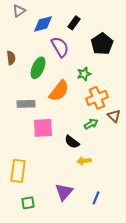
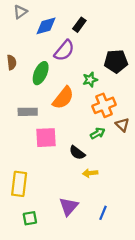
black pentagon: (102, 44) -> (116, 61), moved, turned 30
purple semicircle: (60, 47) -> (64, 51), turned 70

